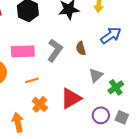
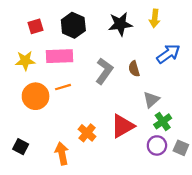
pink rectangle: (23, 51) -> (60, 56), moved
orange line: (32, 80) -> (63, 87), moved
green cross: (116, 87) -> (163, 121), moved

